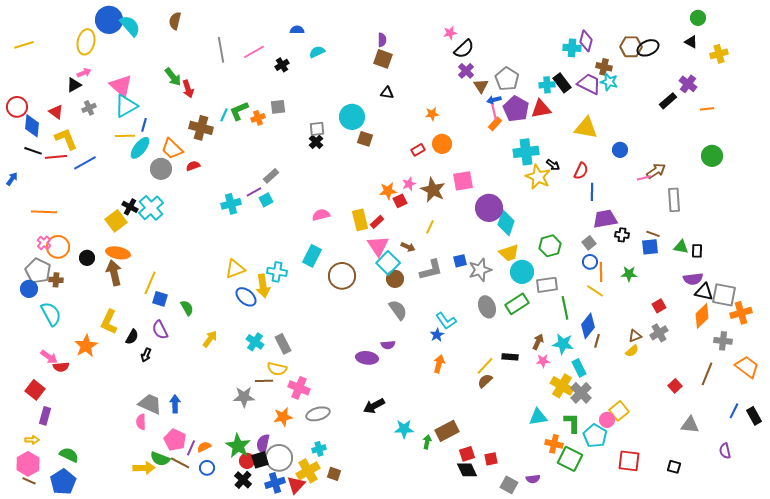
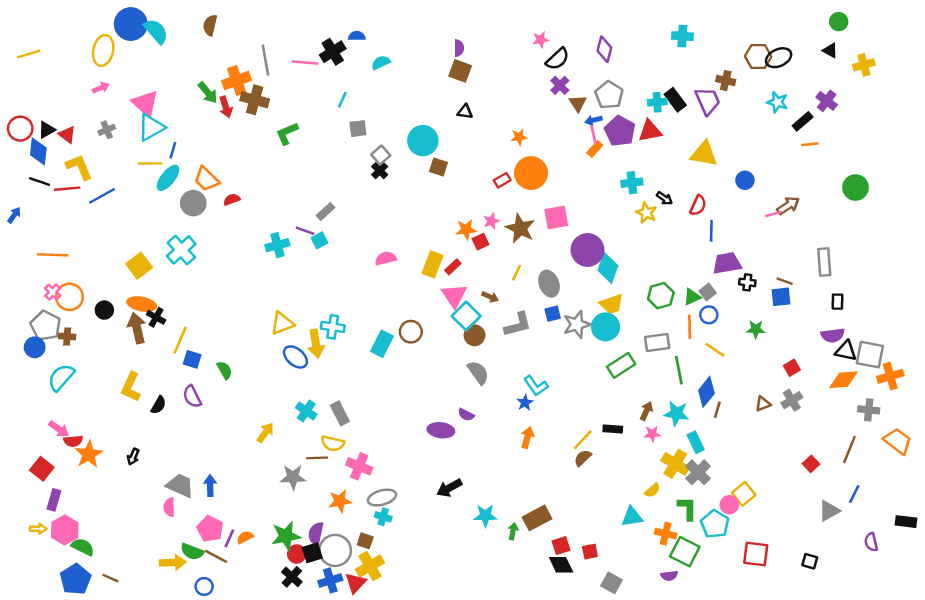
purple diamond: (586, 41) -> (604, 49), moved
cyan cross: (572, 48) -> (682, 36), moved
pink line: (254, 52) -> (305, 62), turned 35
black cross: (282, 65) -> (333, 52), moved, size x1.5
cyan star: (609, 82) -> (777, 102), moved
purple trapezoid: (589, 84) -> (708, 101), turned 40
black triangle: (74, 85) -> (47, 130), moved
gray square: (278, 107) -> (358, 129), moved
orange line: (707, 109) -> (810, 144), moved
cyan line: (224, 115) -> (342, 100), moved
orange cross: (258, 118) -> (237, 81), moved, size x1.6
brown cross: (201, 128) -> (255, 100), moved
gray square: (317, 129) -> (381, 155), turned -35
orange circle: (442, 144) -> (531, 173), size x1.4
cyan cross: (526, 152) -> (632, 183), size x0.7
yellow star: (538, 177) -> (646, 213), size x0.7
purple line: (254, 192) -> (305, 231), turned 49
gray rectangle: (674, 200) -> (824, 262), moved
black cross: (130, 207) -> (156, 317), moved
yellow rectangle: (360, 220) -> (432, 264), turned 35
green triangle: (681, 247) -> (692, 297), moved, turned -35
cyan rectangle: (312, 256) -> (382, 344), moved
cyan circle: (522, 272) -> (606, 327), moved
orange line: (601, 272) -> (690, 327), moved
brown circle: (342, 276) -> (411, 332), size x0.7
gray ellipse: (487, 307) -> (549, 284), moved
cyan semicircle: (51, 314) -> (61, 377), turned -110
orange diamond: (702, 316) -> (843, 380), turned 40
yellow arrow: (210, 339) -> (265, 433), moved
purple semicircle: (388, 345) -> (466, 415), turned 32
orange star: (86, 346) -> (89, 454), moved
yellow semicircle: (632, 351) -> (652, 490), moved
black arrow: (146, 355) -> (133, 457), moved
blue line: (734, 411) -> (854, 494), moved
black rectangle: (754, 416) -> (906, 522), moved, turned -54
cyan triangle: (538, 417) -> (632, 517), moved
gray triangle: (690, 425) -> (829, 511), turned -36
green star: (238, 446) -> (286, 536), turned 30
cyan cross: (319, 449) -> (383, 517), moved, turned 32
pink hexagon: (28, 464) -> (65, 530), moved
blue circle: (207, 468) -> (204, 586), moved
brown square: (334, 474) -> (365, 541), moved
purple semicircle: (533, 479) -> (669, 576), moved
brown line: (29, 481) -> (110, 578), moved

